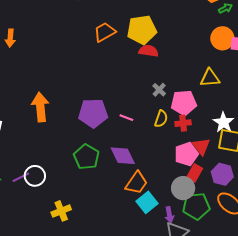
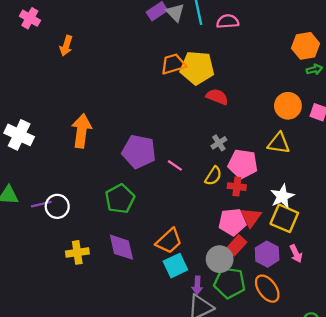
yellow pentagon: (142, 30) -> (197, 68), moved
orange circle: (222, 38) -> (288, 106), moved
purple diamond: (123, 156) -> (121, 247), moved

